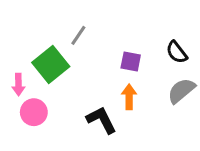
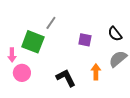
green square: (51, 65) -> (33, 42), turned -30
orange arrow: (129, 97) -> (96, 72), moved

